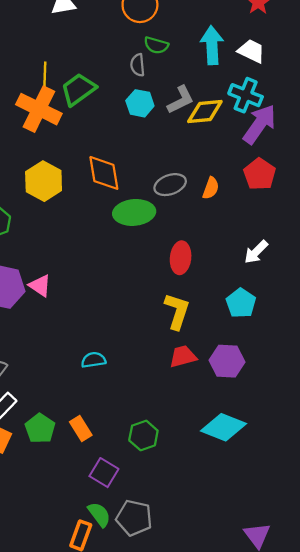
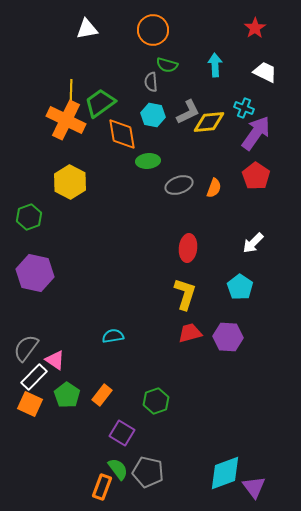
cyan arrow: (212, 45) -> (215, 65), size x0.7
white trapezoid: (251, 51) -> (265, 72), moved
cyan cross: (246, 95) -> (244, 108), size x0.7
orange diamond: (104, 173) -> (122, 134), moved
green ellipse: (134, 212) -> (148, 161), moved, size x0.7
pink triangle: (40, 286) -> (55, 360), moved
cyan diamond: (224, 427) -> (225, 473), moved, turned -42
orange rectangle: (81, 428) -> (102, 395), turned 70

